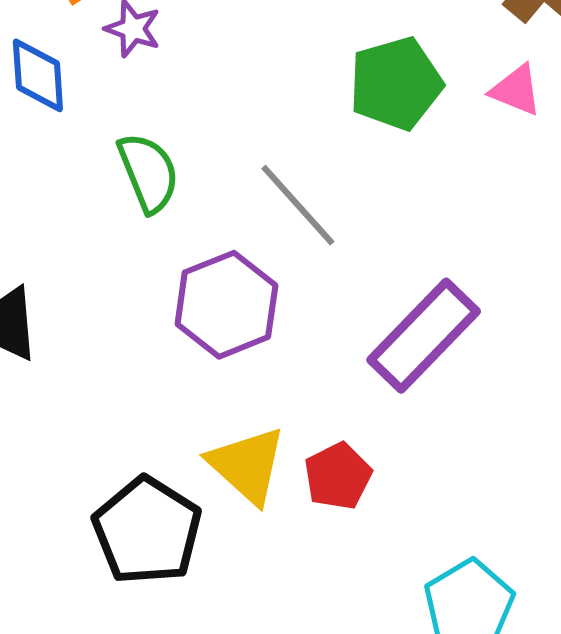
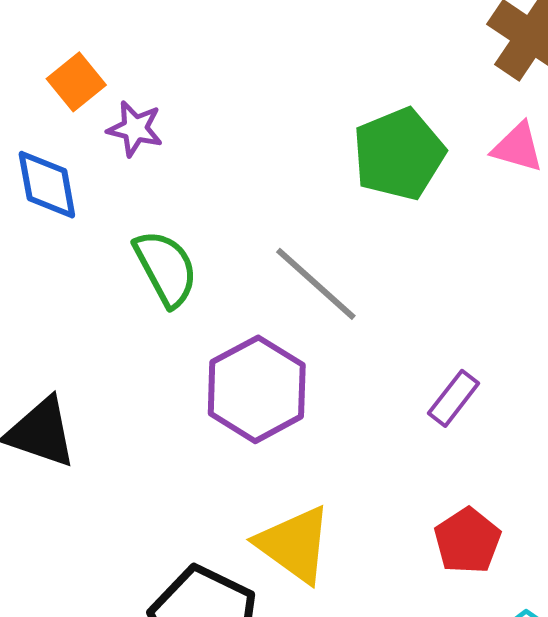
purple rectangle: (424, 336) -> (454, 398), size x0.5
red pentagon: (338, 476) -> (467, 541), moved

